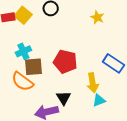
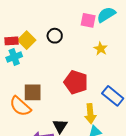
cyan cross: (23, 51) -> (14, 57), moved
red pentagon: (65, 62) -> (76, 82), moved

